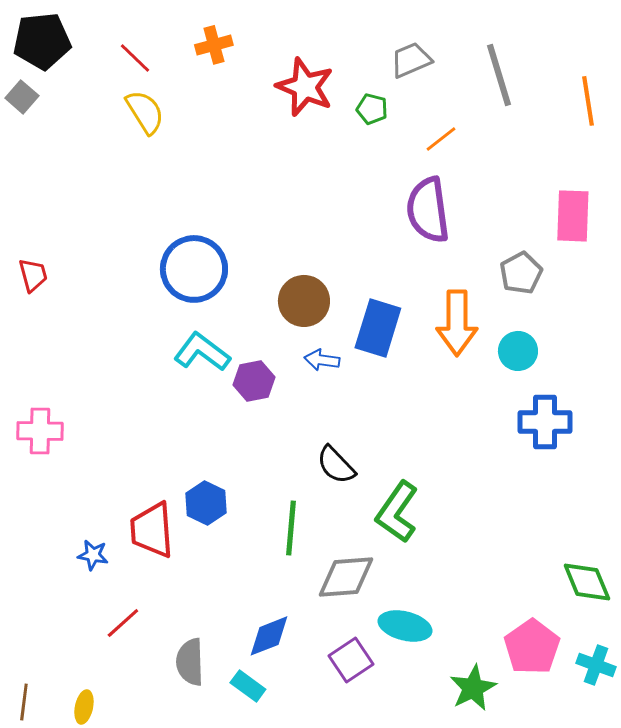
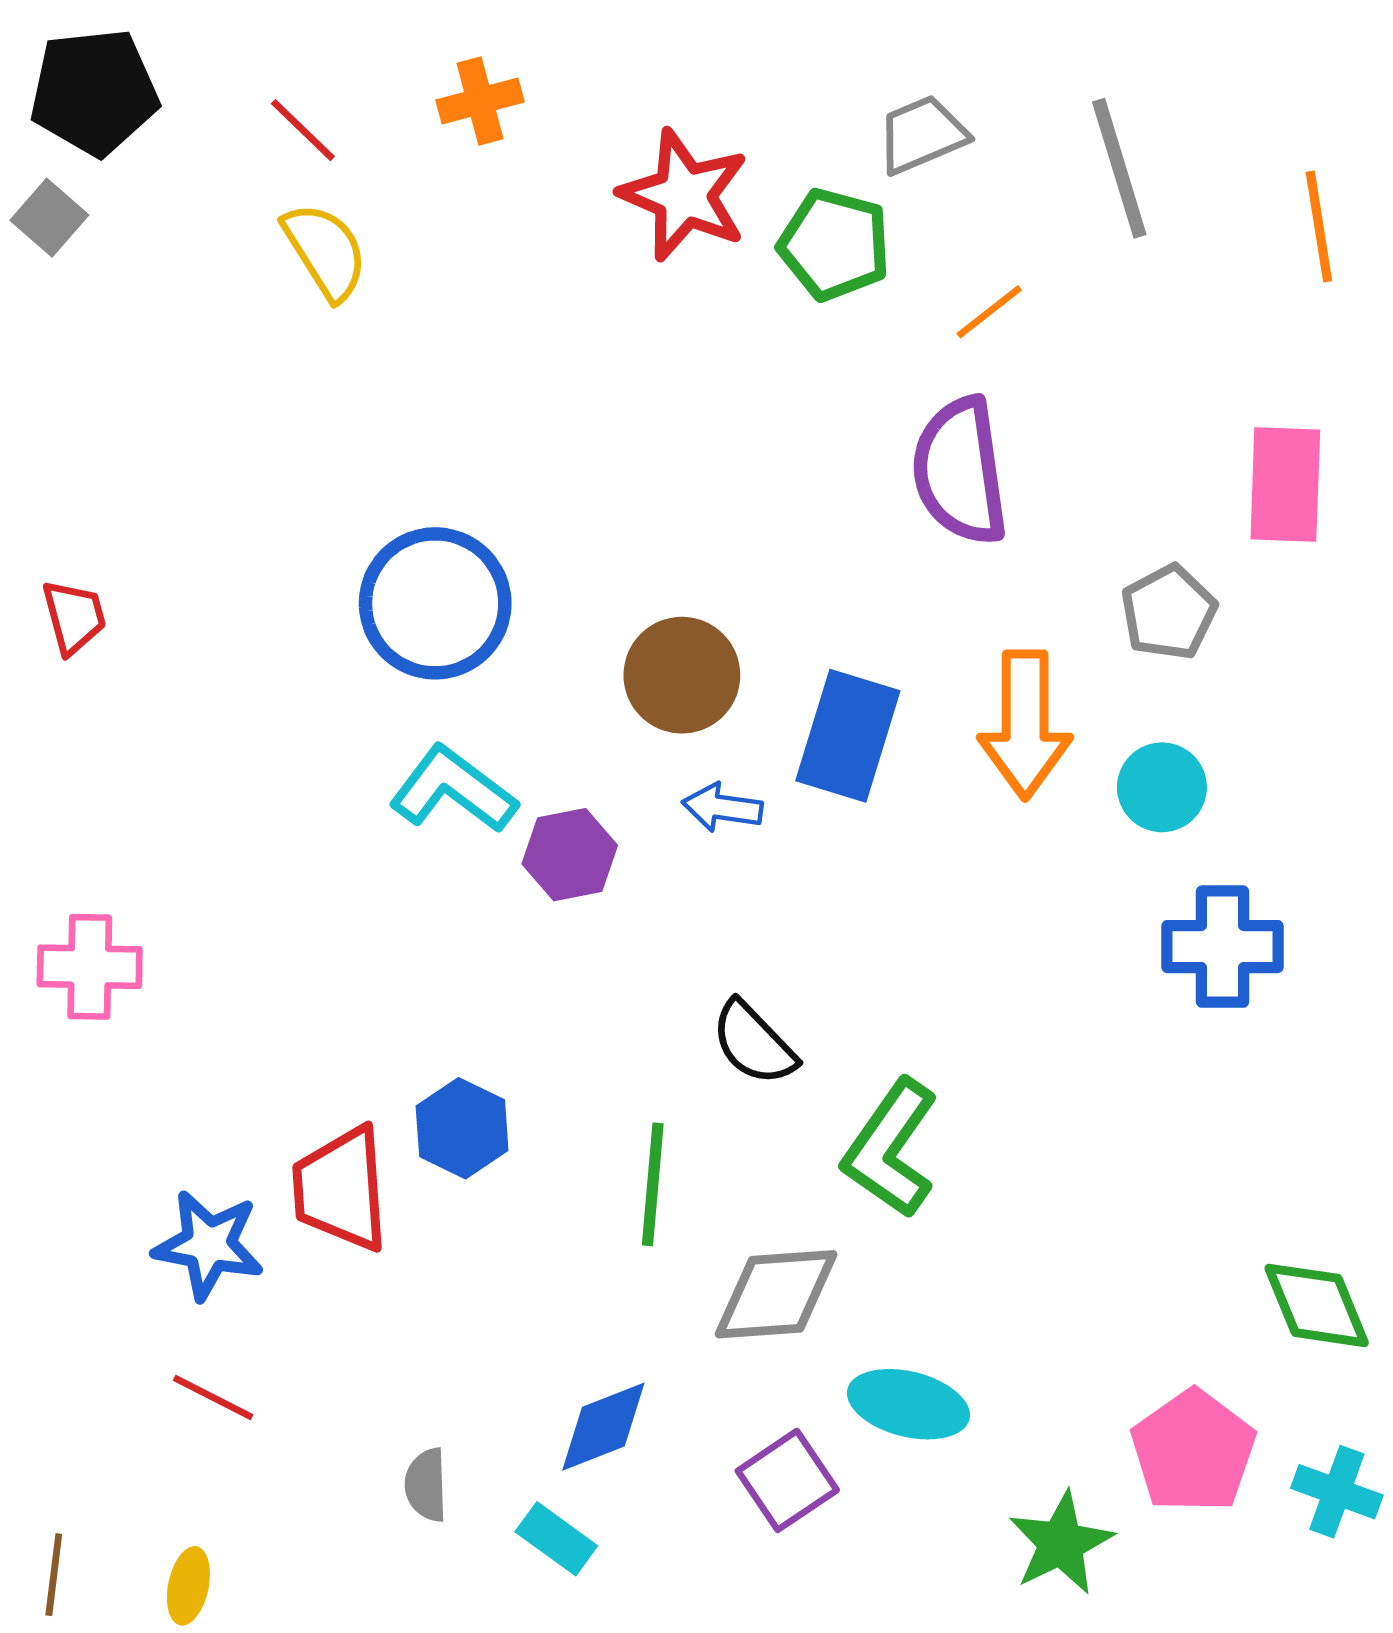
green pentagon: (372, 109) -> (834, 244), size x1.6
blue star: (93, 555) -> (209, 1245), size x1.6
red line: (123, 623) -> (213, 1397), moved, turned 69
gray semicircle: (190, 662) -> (426, 1485), size x0.7

